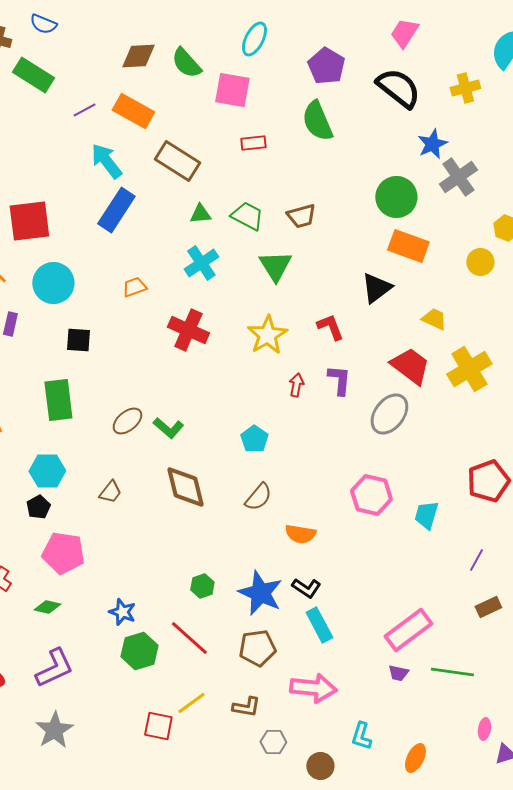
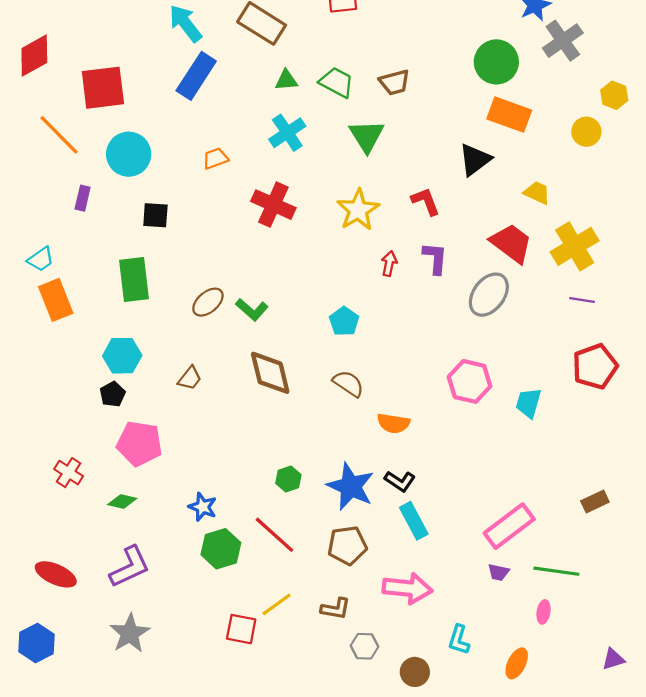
brown semicircle: (258, 497) -> (348, 384), turned -96
purple line: (476, 560) -> (582, 300), moved, turned 70
pink ellipse: (484, 729) -> (543, 612), moved

